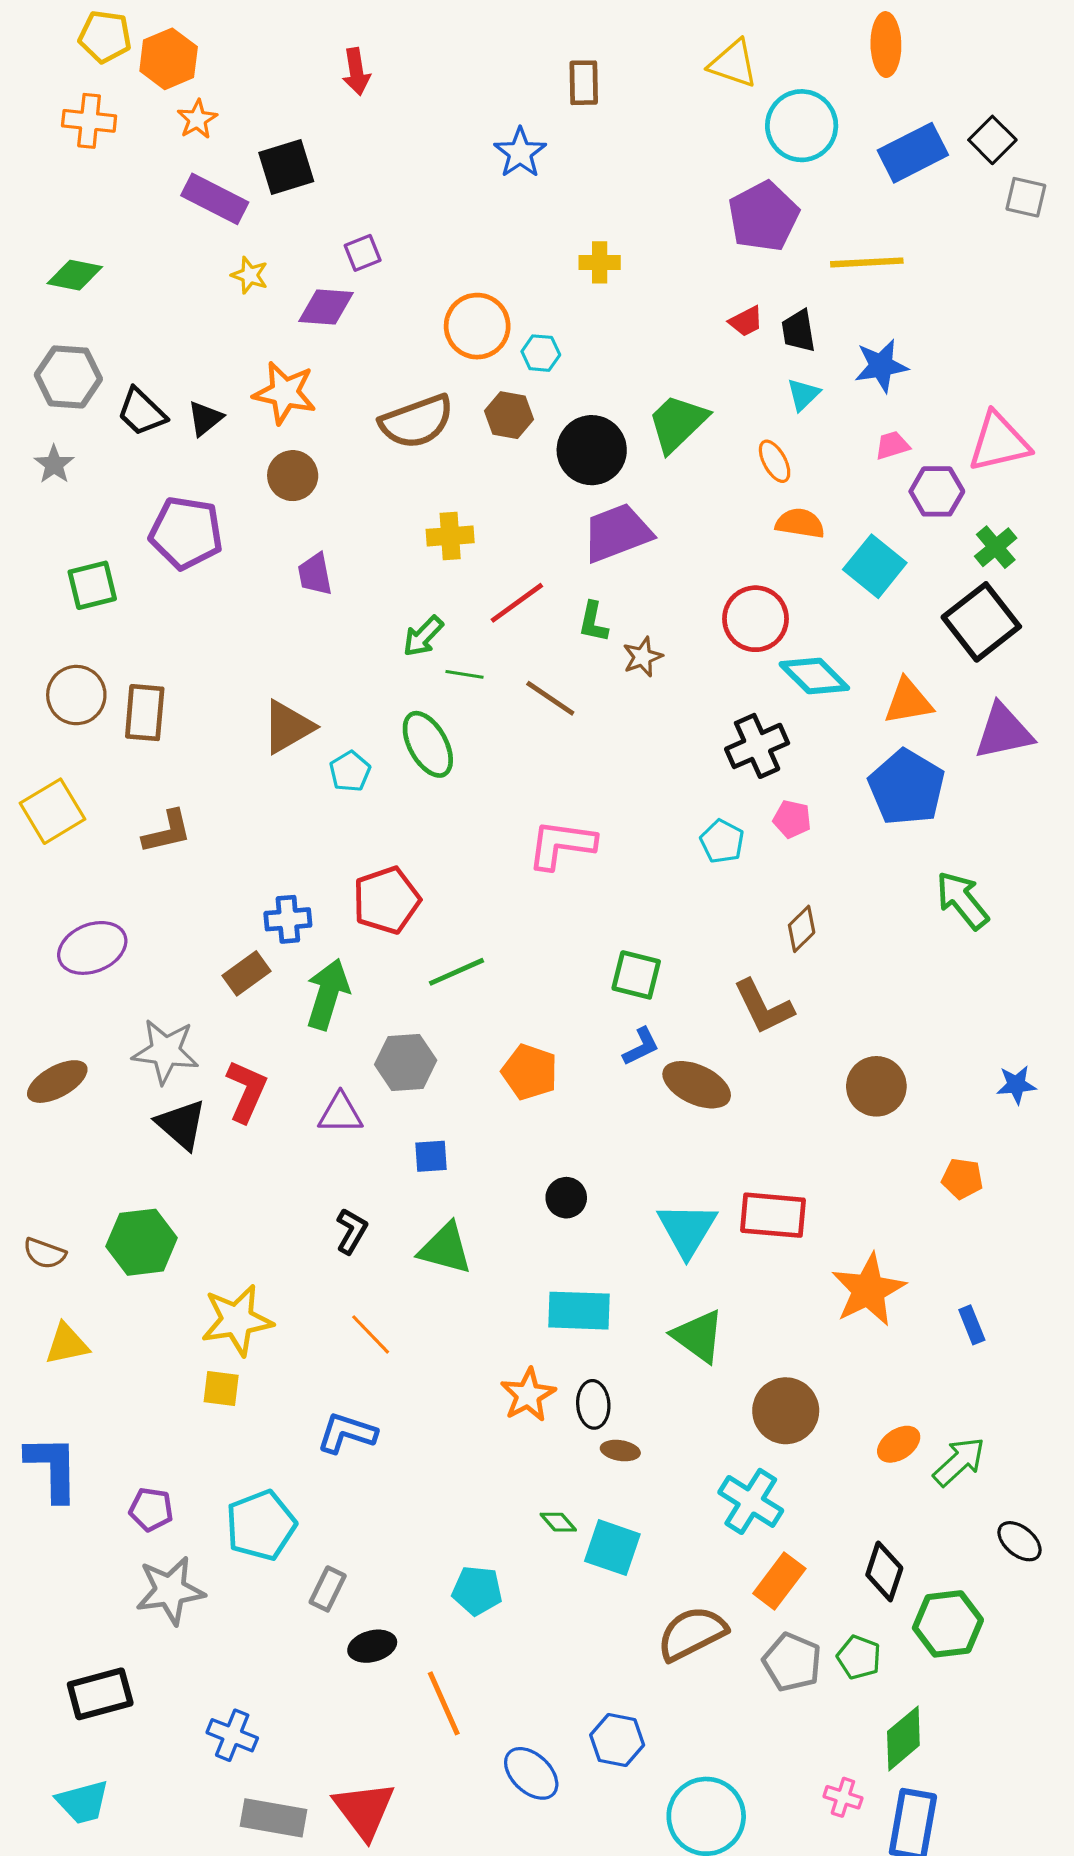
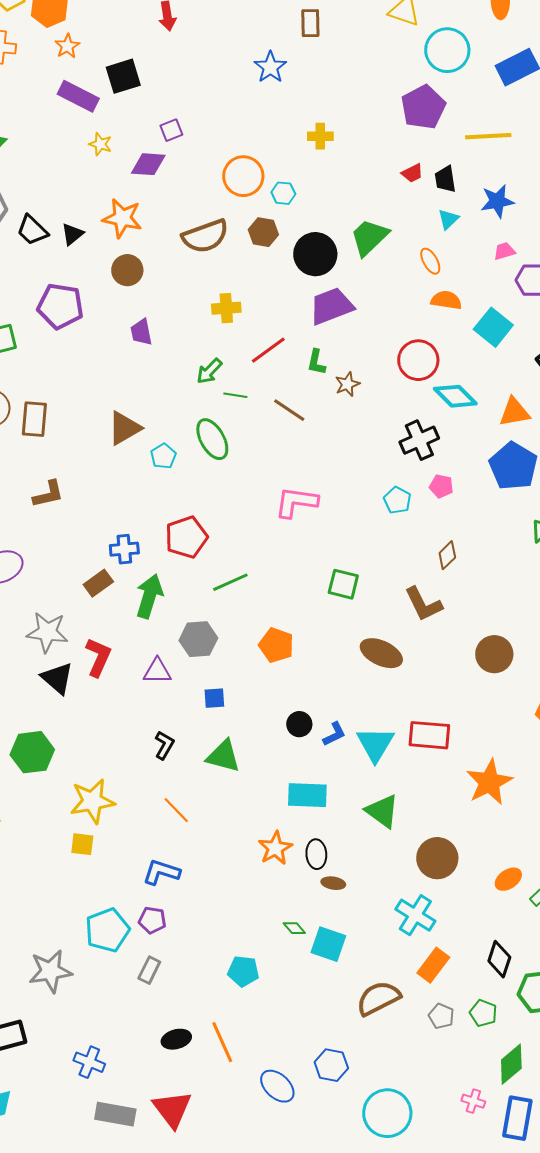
blue L-shape: (641, 1047) -> (334, 734), moved
purple pentagon: (151, 1509) -> (152, 920), moved
black ellipse: (372, 1646) -> (176, 1039), moved
gray pentagon: (792, 1662) -> (441, 1016), size x0.7

